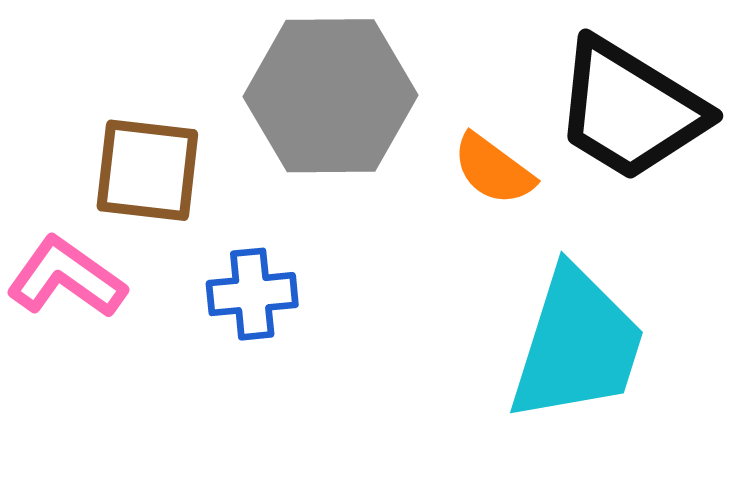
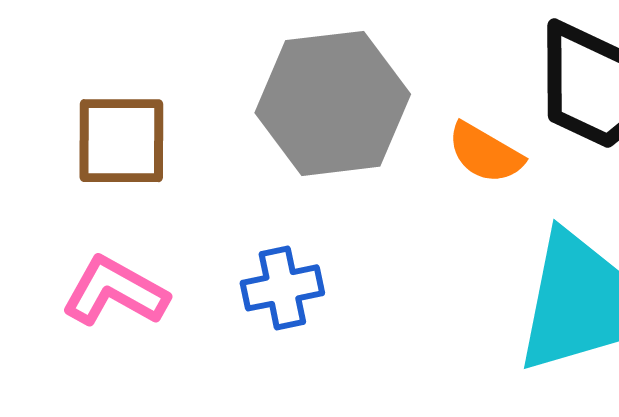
brown square: (147, 170) -> (121, 141), moved

